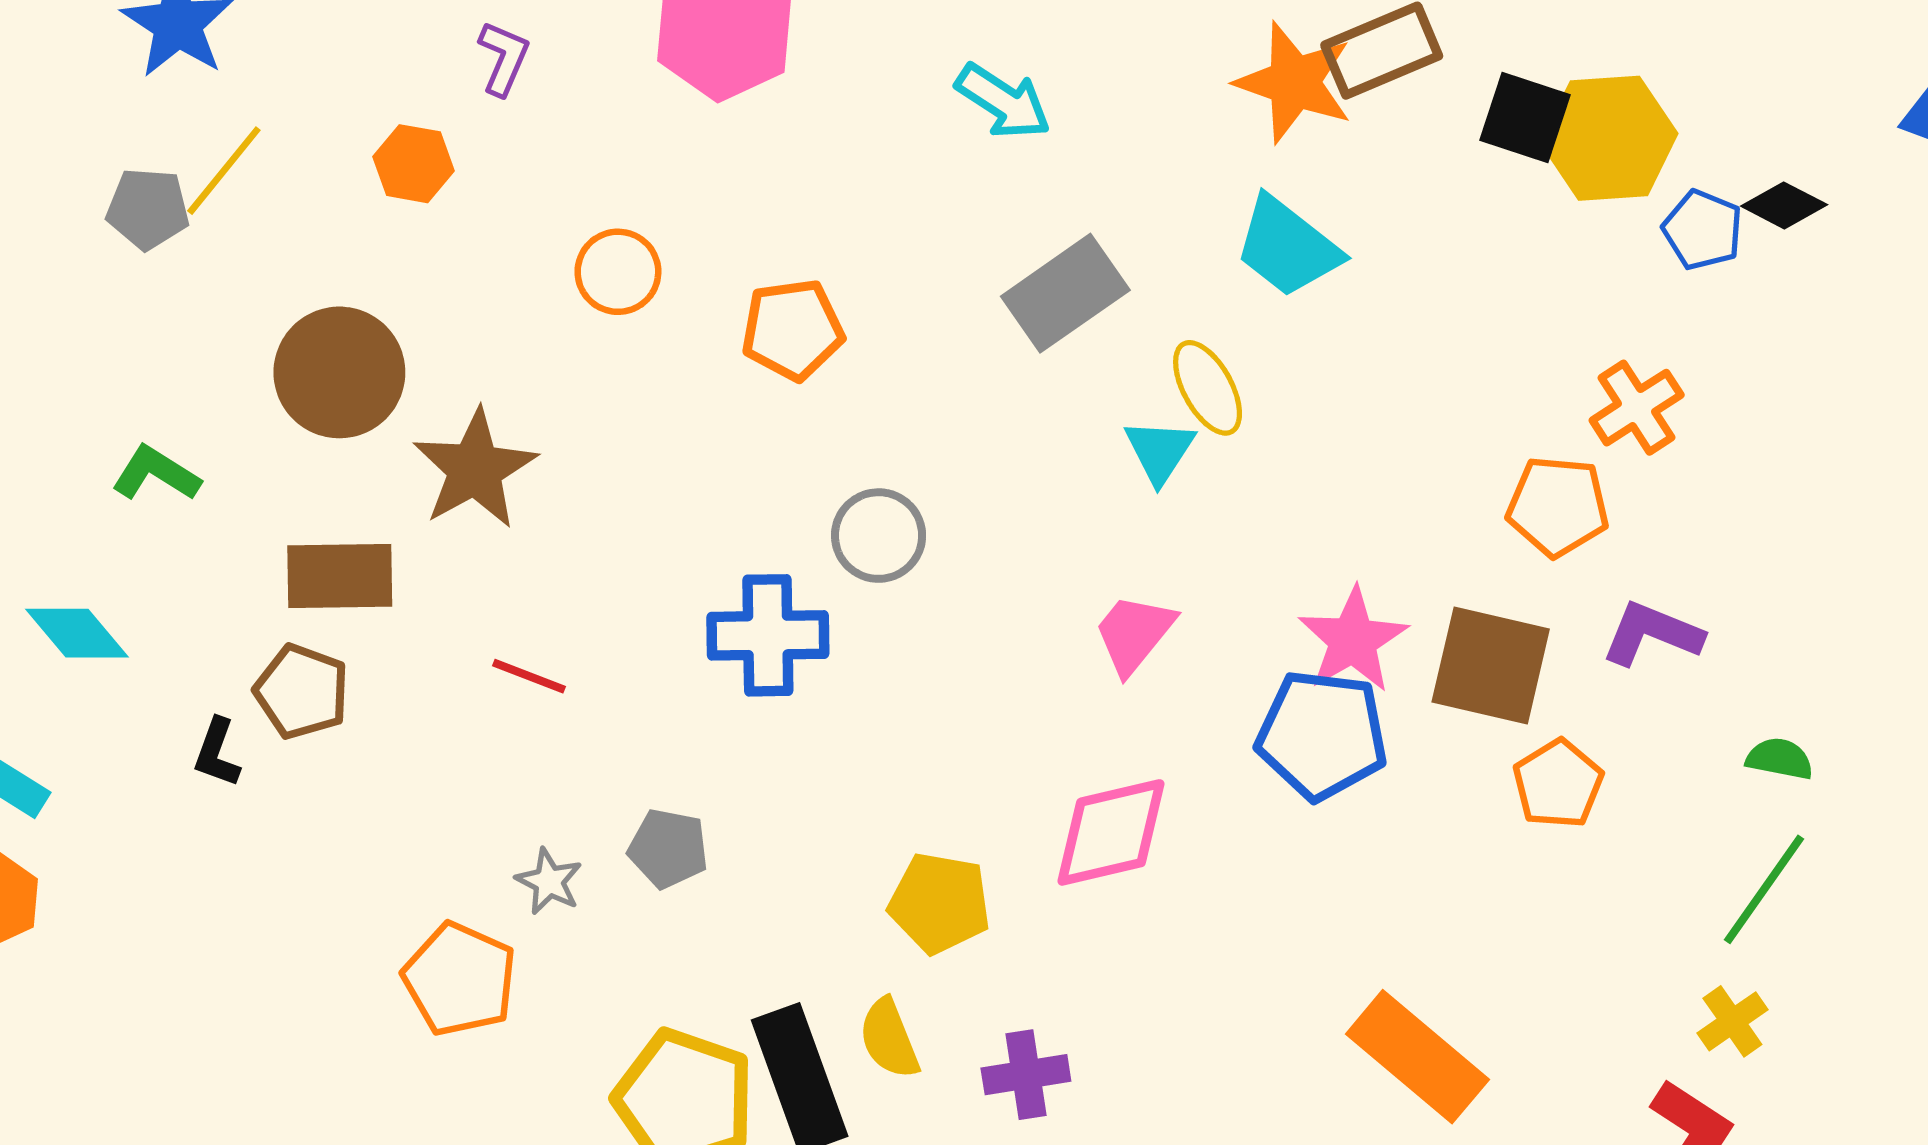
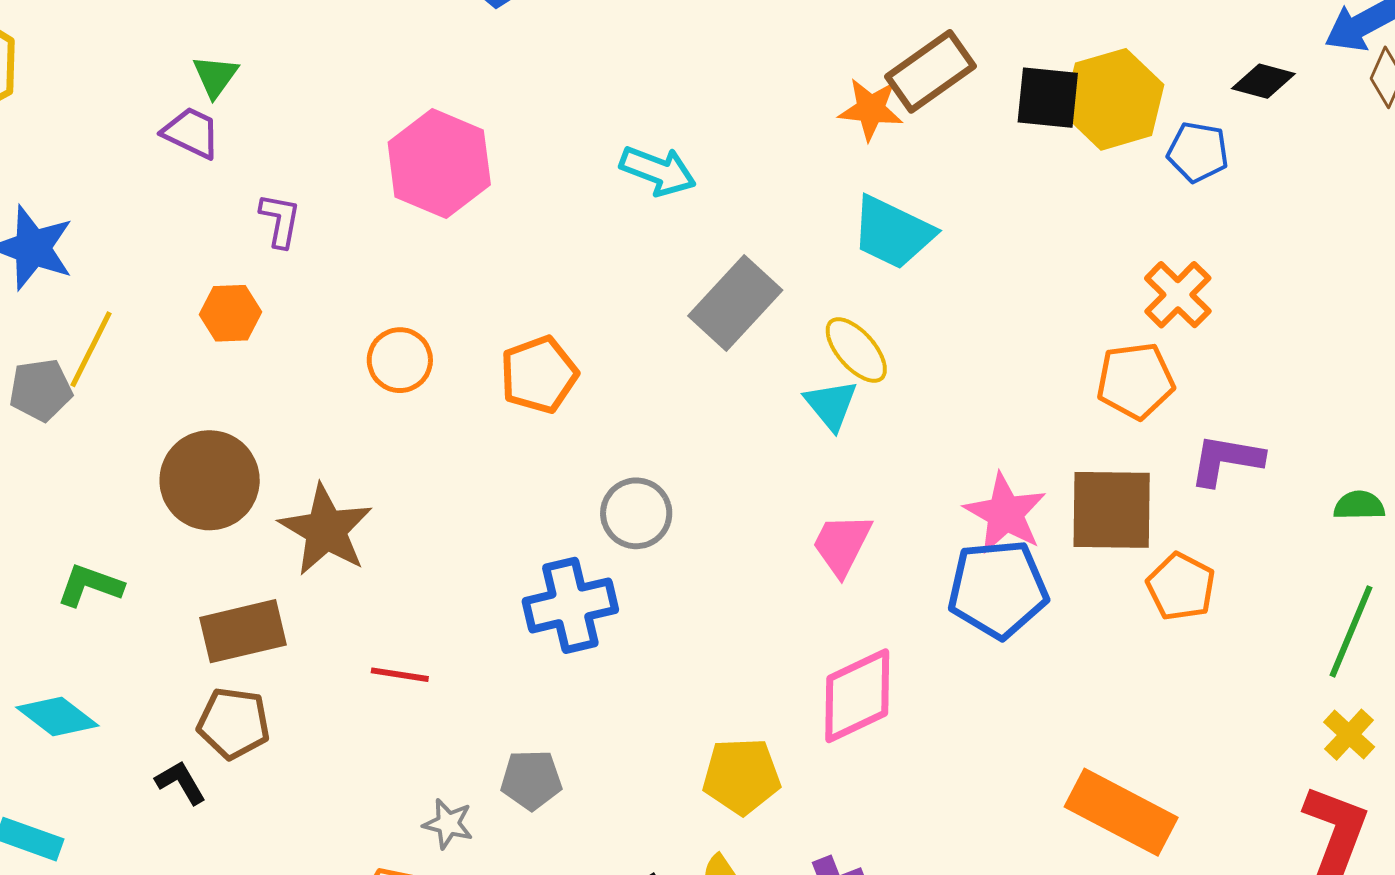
orange star: (1294, 82) -> (871, 109), size x0.7
black diamond: (1784, 205) -> (1263, 81), moved
black L-shape: (217, 753) -> (181, 782), turned 142
green semicircle: (1780, 759) -> (1359, 505), moved

